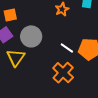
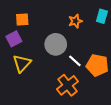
gray circle: (31, 36) -> (56, 44), moved

